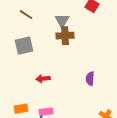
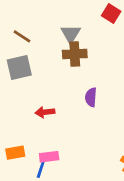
brown line: (26, 15) -> (22, 36), moved
purple semicircle: (90, 79) -> (91, 97), moved

